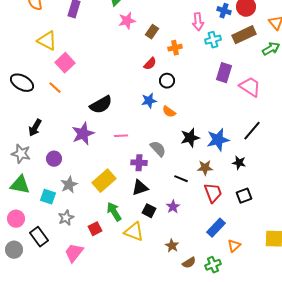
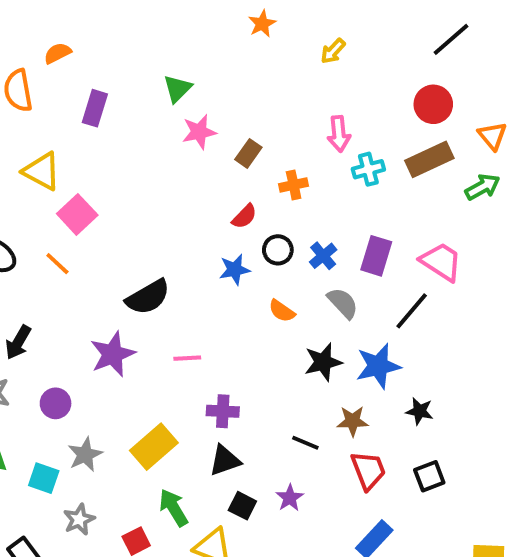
blue cross: (224, 11) -> (323, 256), moved, turned 32
purple rectangle: (224, 73) -> (376, 256), moved
blue star: (149, 101) -> (235, 270), moved
black line: (252, 131) -> (412, 311), moved
gray semicircle: (158, 149) -> (343, 303), moved

